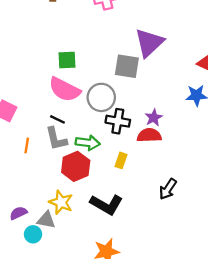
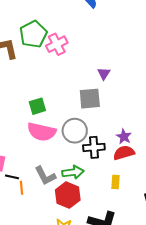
purple triangle: (149, 43) -> (104, 74), size x0.5
black line: (57, 119) -> (12, 177), moved
yellow rectangle: (121, 160) -> (115, 182), moved

